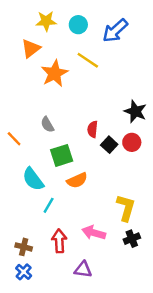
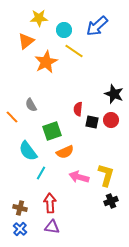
cyan circle: (78, 25) -> (64, 30), moved
gray semicircle: (47, 125) -> (31, 105), moved
black square: (109, 145) -> (92, 122), turned -32
pink arrow: (94, 233) -> (79, 177), moved
purple triangle: (83, 270) -> (52, 227), moved

